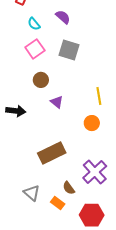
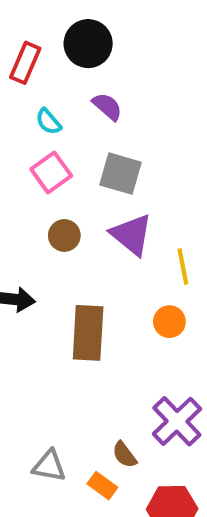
purple triangle: (57, 102) -> (132, 235), moved, size x1.6
brown rectangle: (52, 153) -> (88, 333), moved, turned -60
gray triangle: (32, 193) -> (49, 466), turned -30

